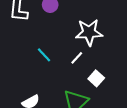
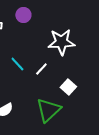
white line: (77, 58) -> (41, 69), moved

